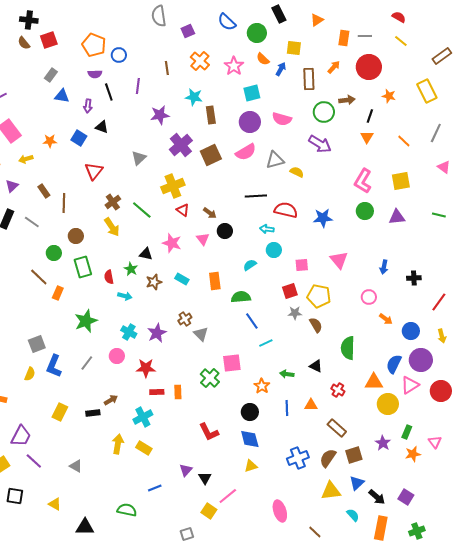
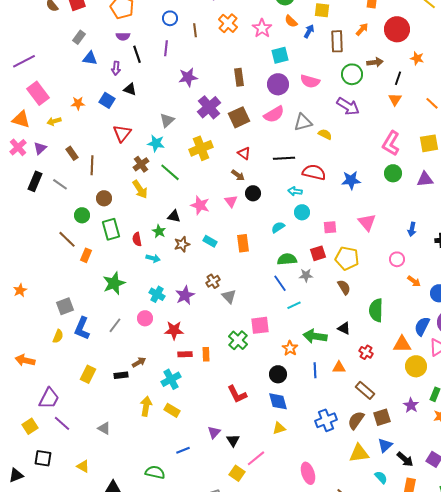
blue circle: (119, 55) -> (170, 18), moved
cyan star: (194, 97) -> (156, 143), moved
red triangle: (183, 210) -> (244, 153), moved
green semicircle: (241, 297) -> (287, 259), moved
gray star: (295, 313) -> (306, 275), moved
green arrow: (287, 374) -> (315, 336), size x1.6

